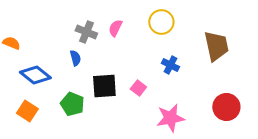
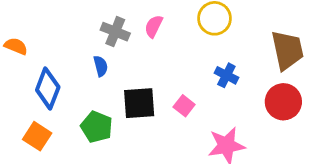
blue diamond: (35, 75) -> (48, 89), turned 72
red circle: (226, 107) -> (283, 102), moved

